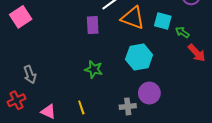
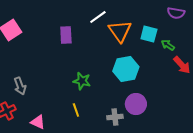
orange triangle: (133, 18) -> (120, 31), turned 35
purple rectangle: (93, 25) -> (66, 35), moved
yellow line: (81, 107) -> (76, 110), moved

